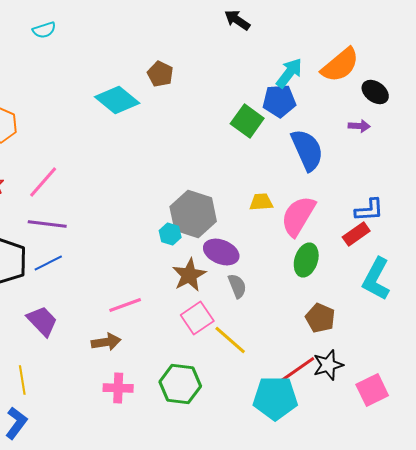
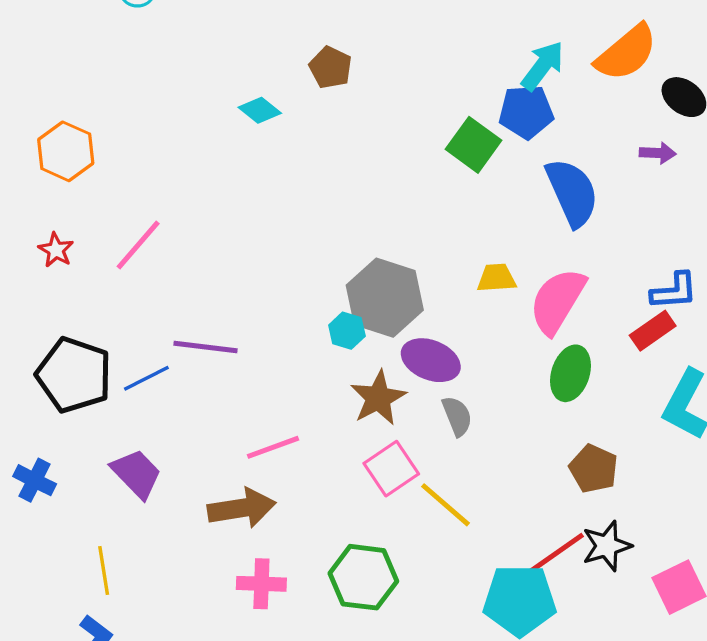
cyan diamond: (117, 100) -> (260, 110), size x0.6
purple line: (47, 224) -> (206, 347), moved
brown arrow: (106, 342) -> (242, 508), size x1.4

